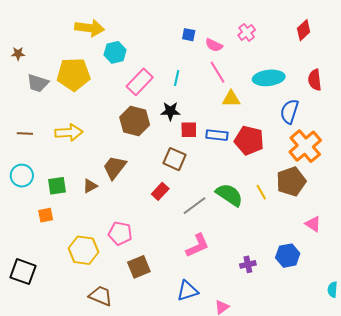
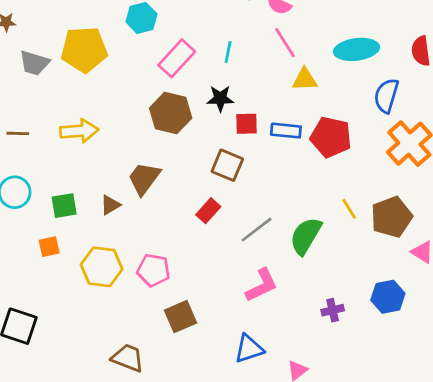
brown pentagon: (291, 181) -> (391, 217), moved
green semicircle: (229, 195) -> (306, 236), moved, turned -92
yellow hexagon: (84, 250) -> (102, 267), moved

